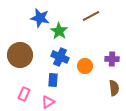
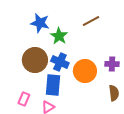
brown circle: (20, 55) -> (35, 60), moved
orange circle: (85, 66) -> (85, 71), size x1.5
blue rectangle: (53, 80) -> (53, 85), size x1.5

